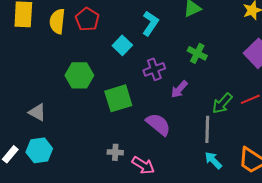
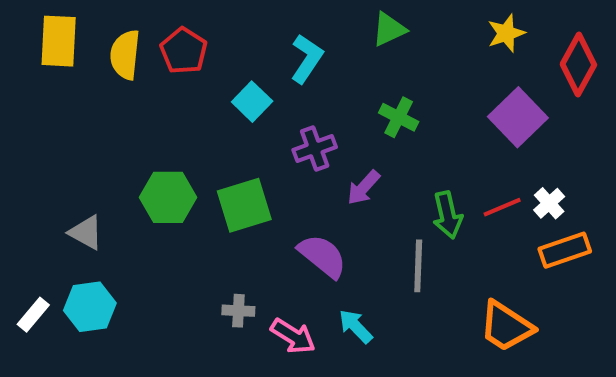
green hexagon: (79, 75) -> (168, 197), moved
green arrow: (222, 103) -> (447, 215), turned -55
cyan arrow: (213, 160) -> (356, 326), moved

